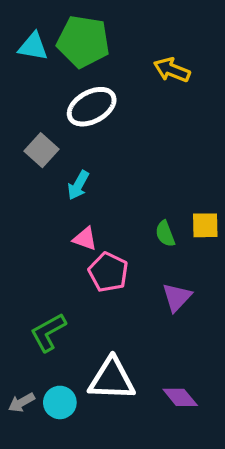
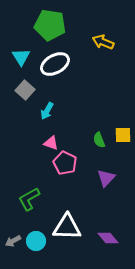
cyan triangle: (33, 47) -> (21, 57), moved, turned 48

